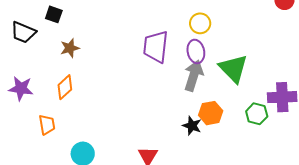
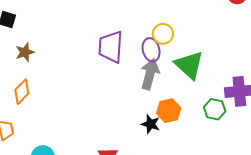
yellow circle: (200, 23) -> (163, 34), moved

